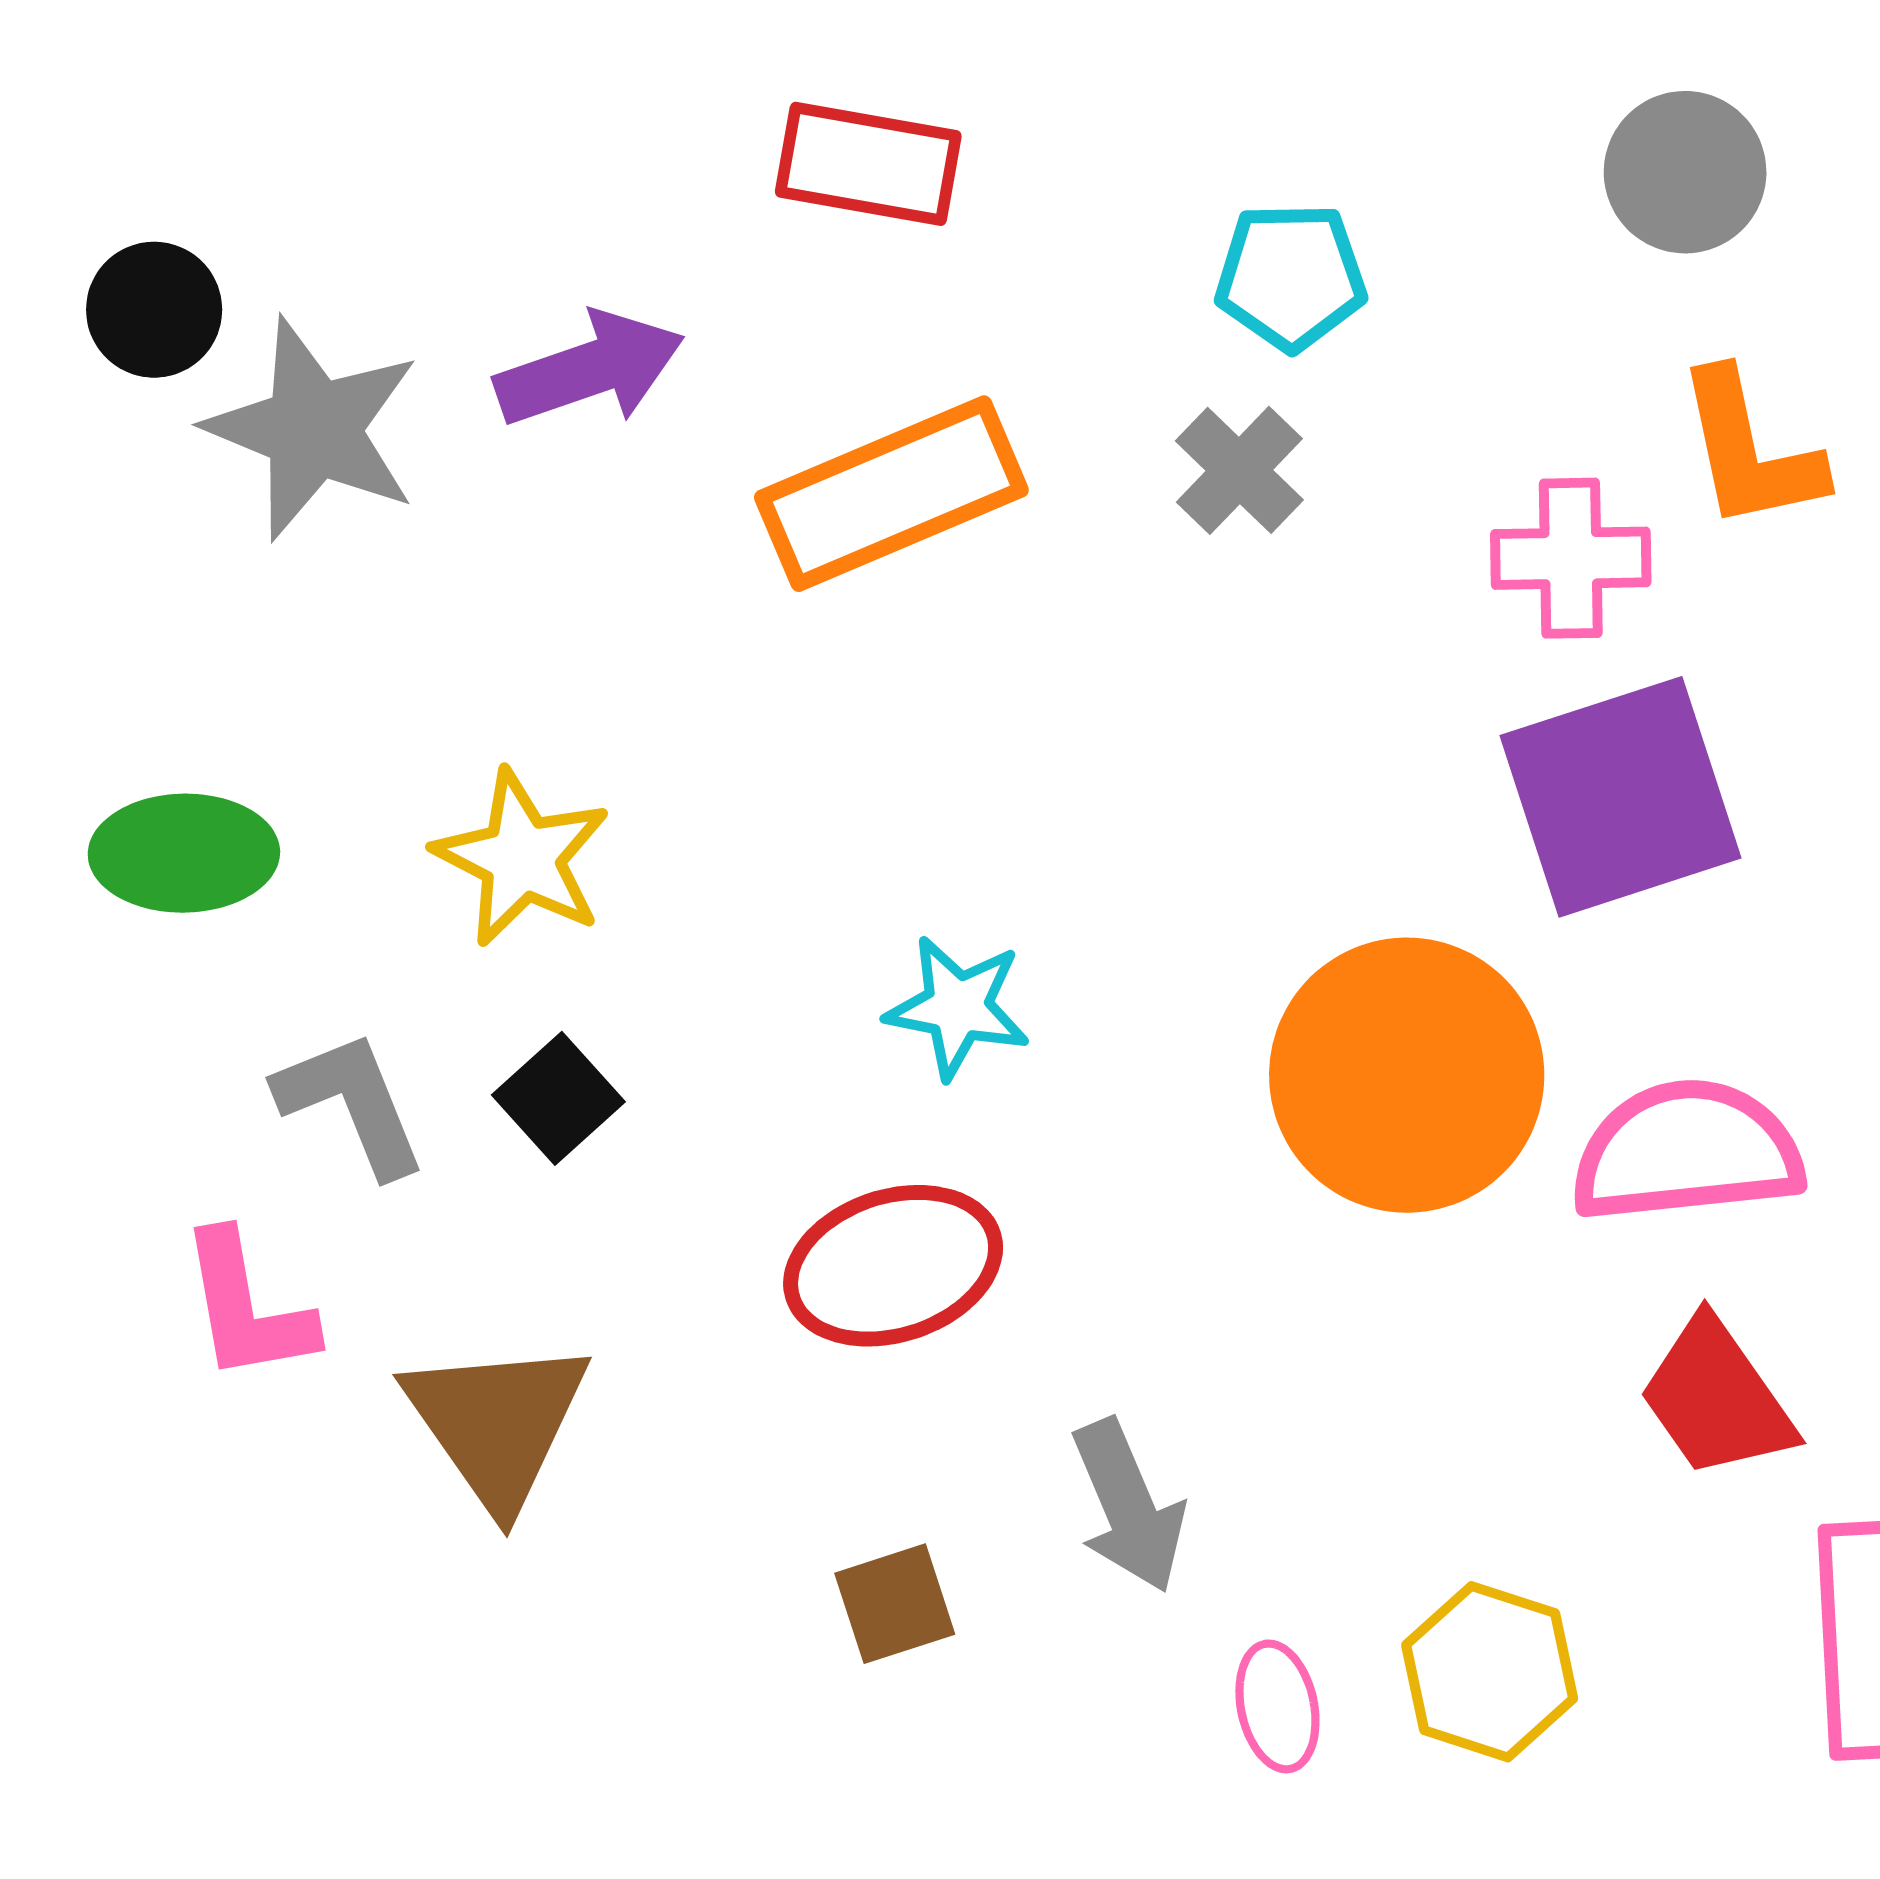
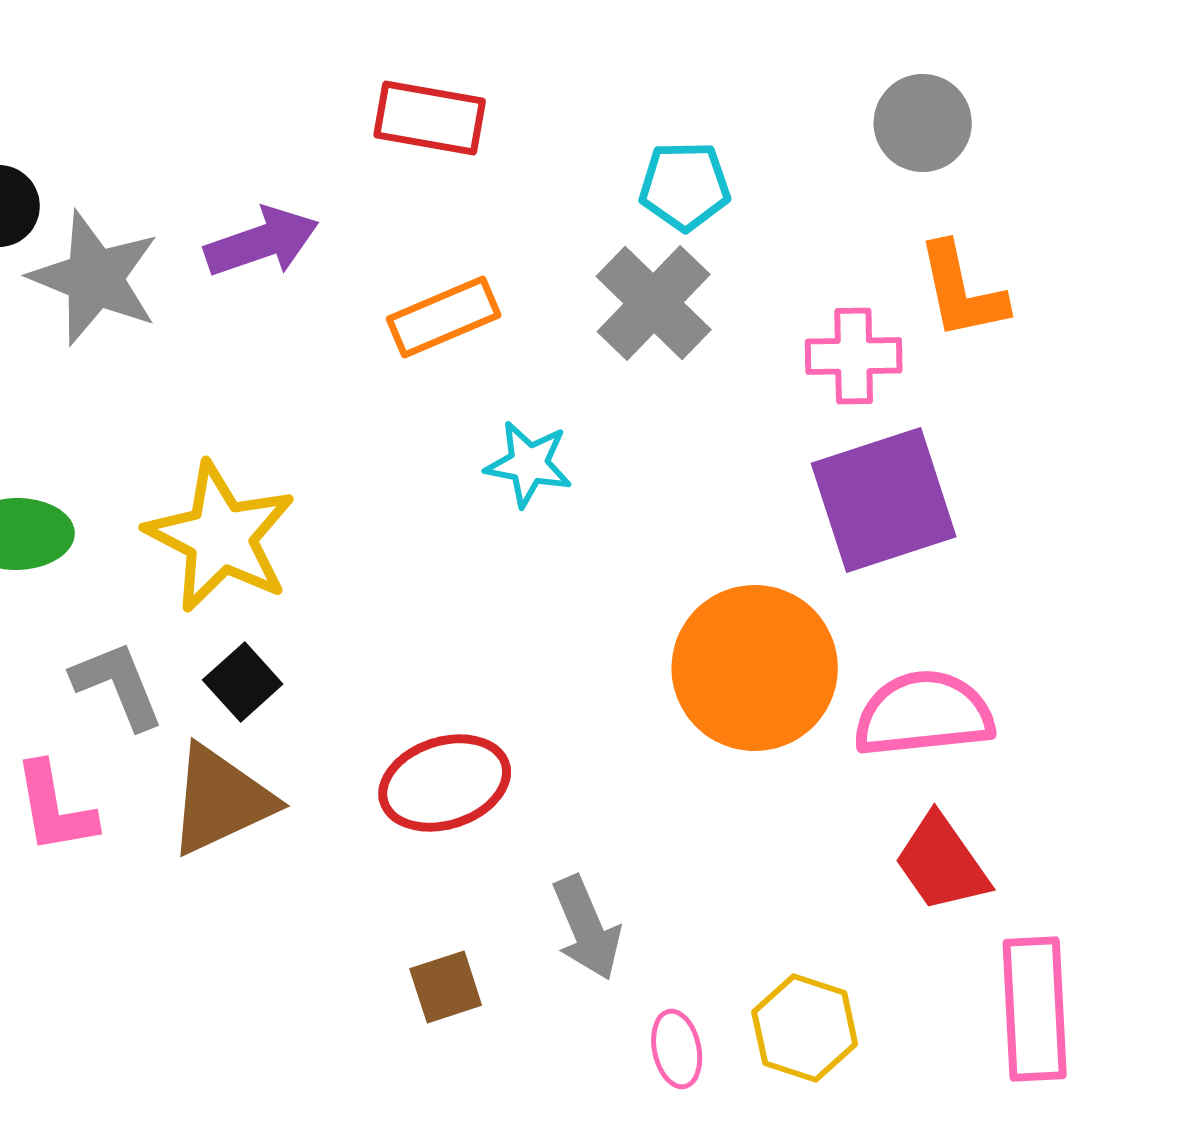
gray cross: (1239, 470) -> (654, 303), size x1.5
orange rectangle: (891, 494) -> (444, 317), size x0.7
yellow star: (522, 858) -> (221, 537), size x1.4
cyan star: (958, 1007) -> (529, 464), moved
brown triangle: (497, 1423) -> (221, 800), moved, turned 40

